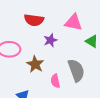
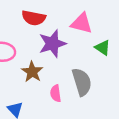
purple star: (50, 40) -> (52, 44), size x1.6

